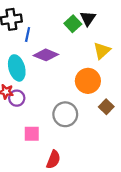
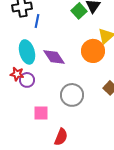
purple diamond: (46, 55) -> (54, 57), moved, turned 35
orange circle: (88, 81) -> (93, 51), moved

